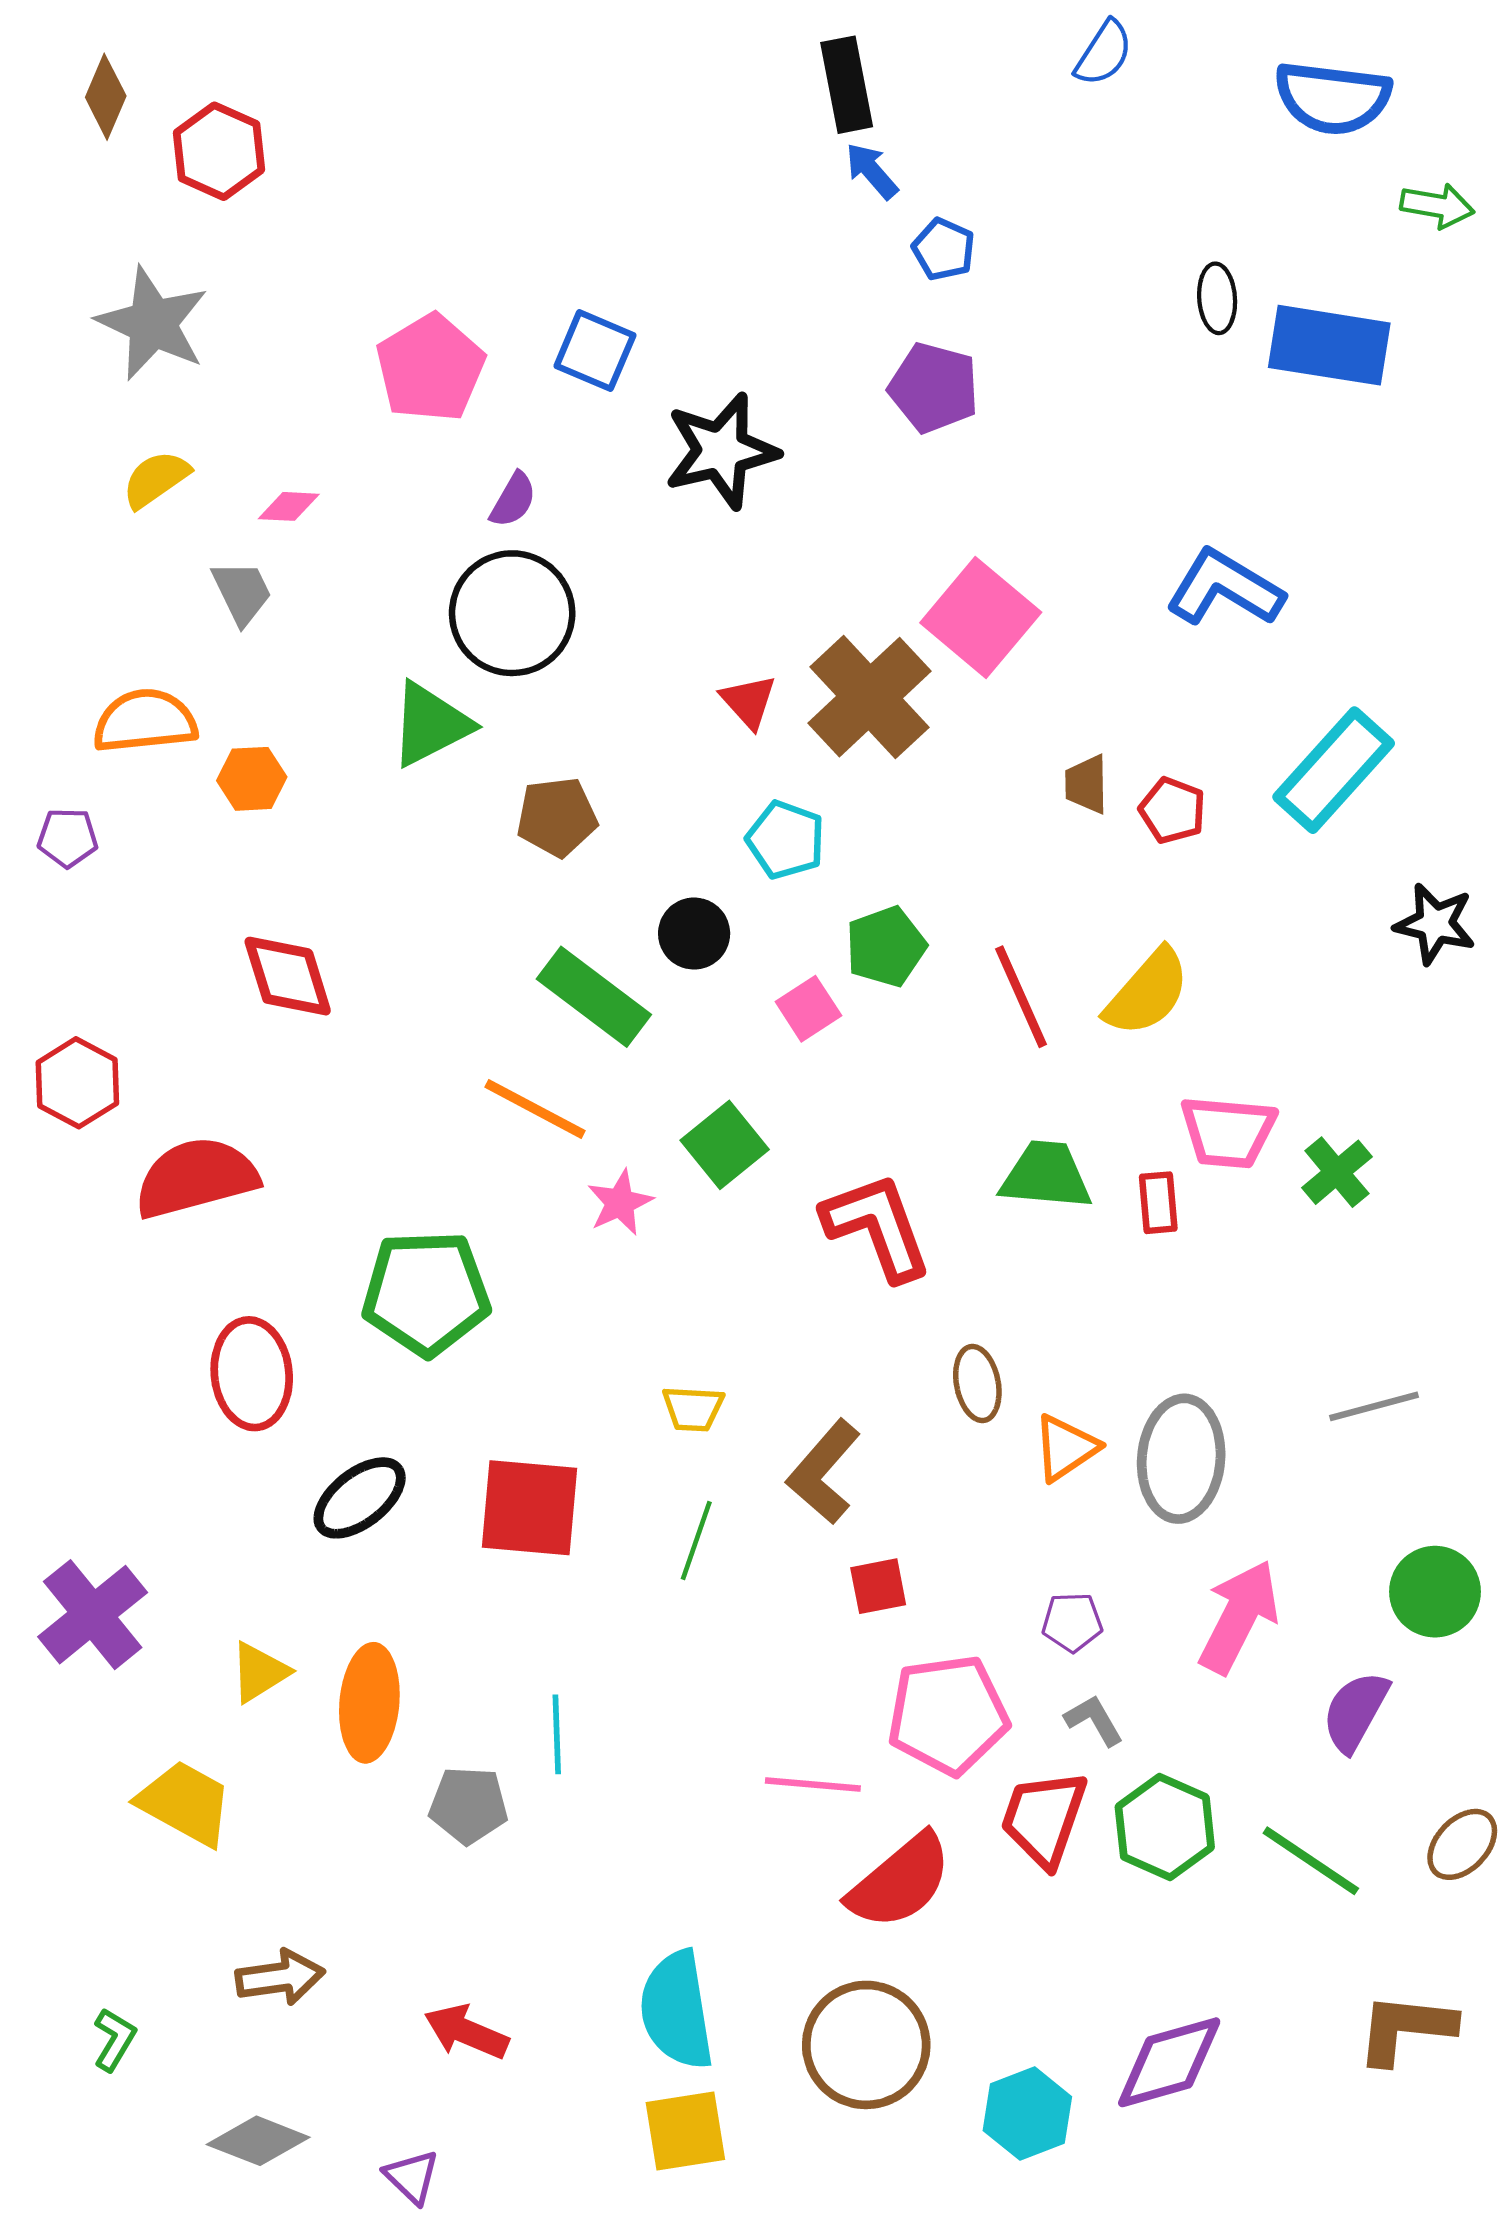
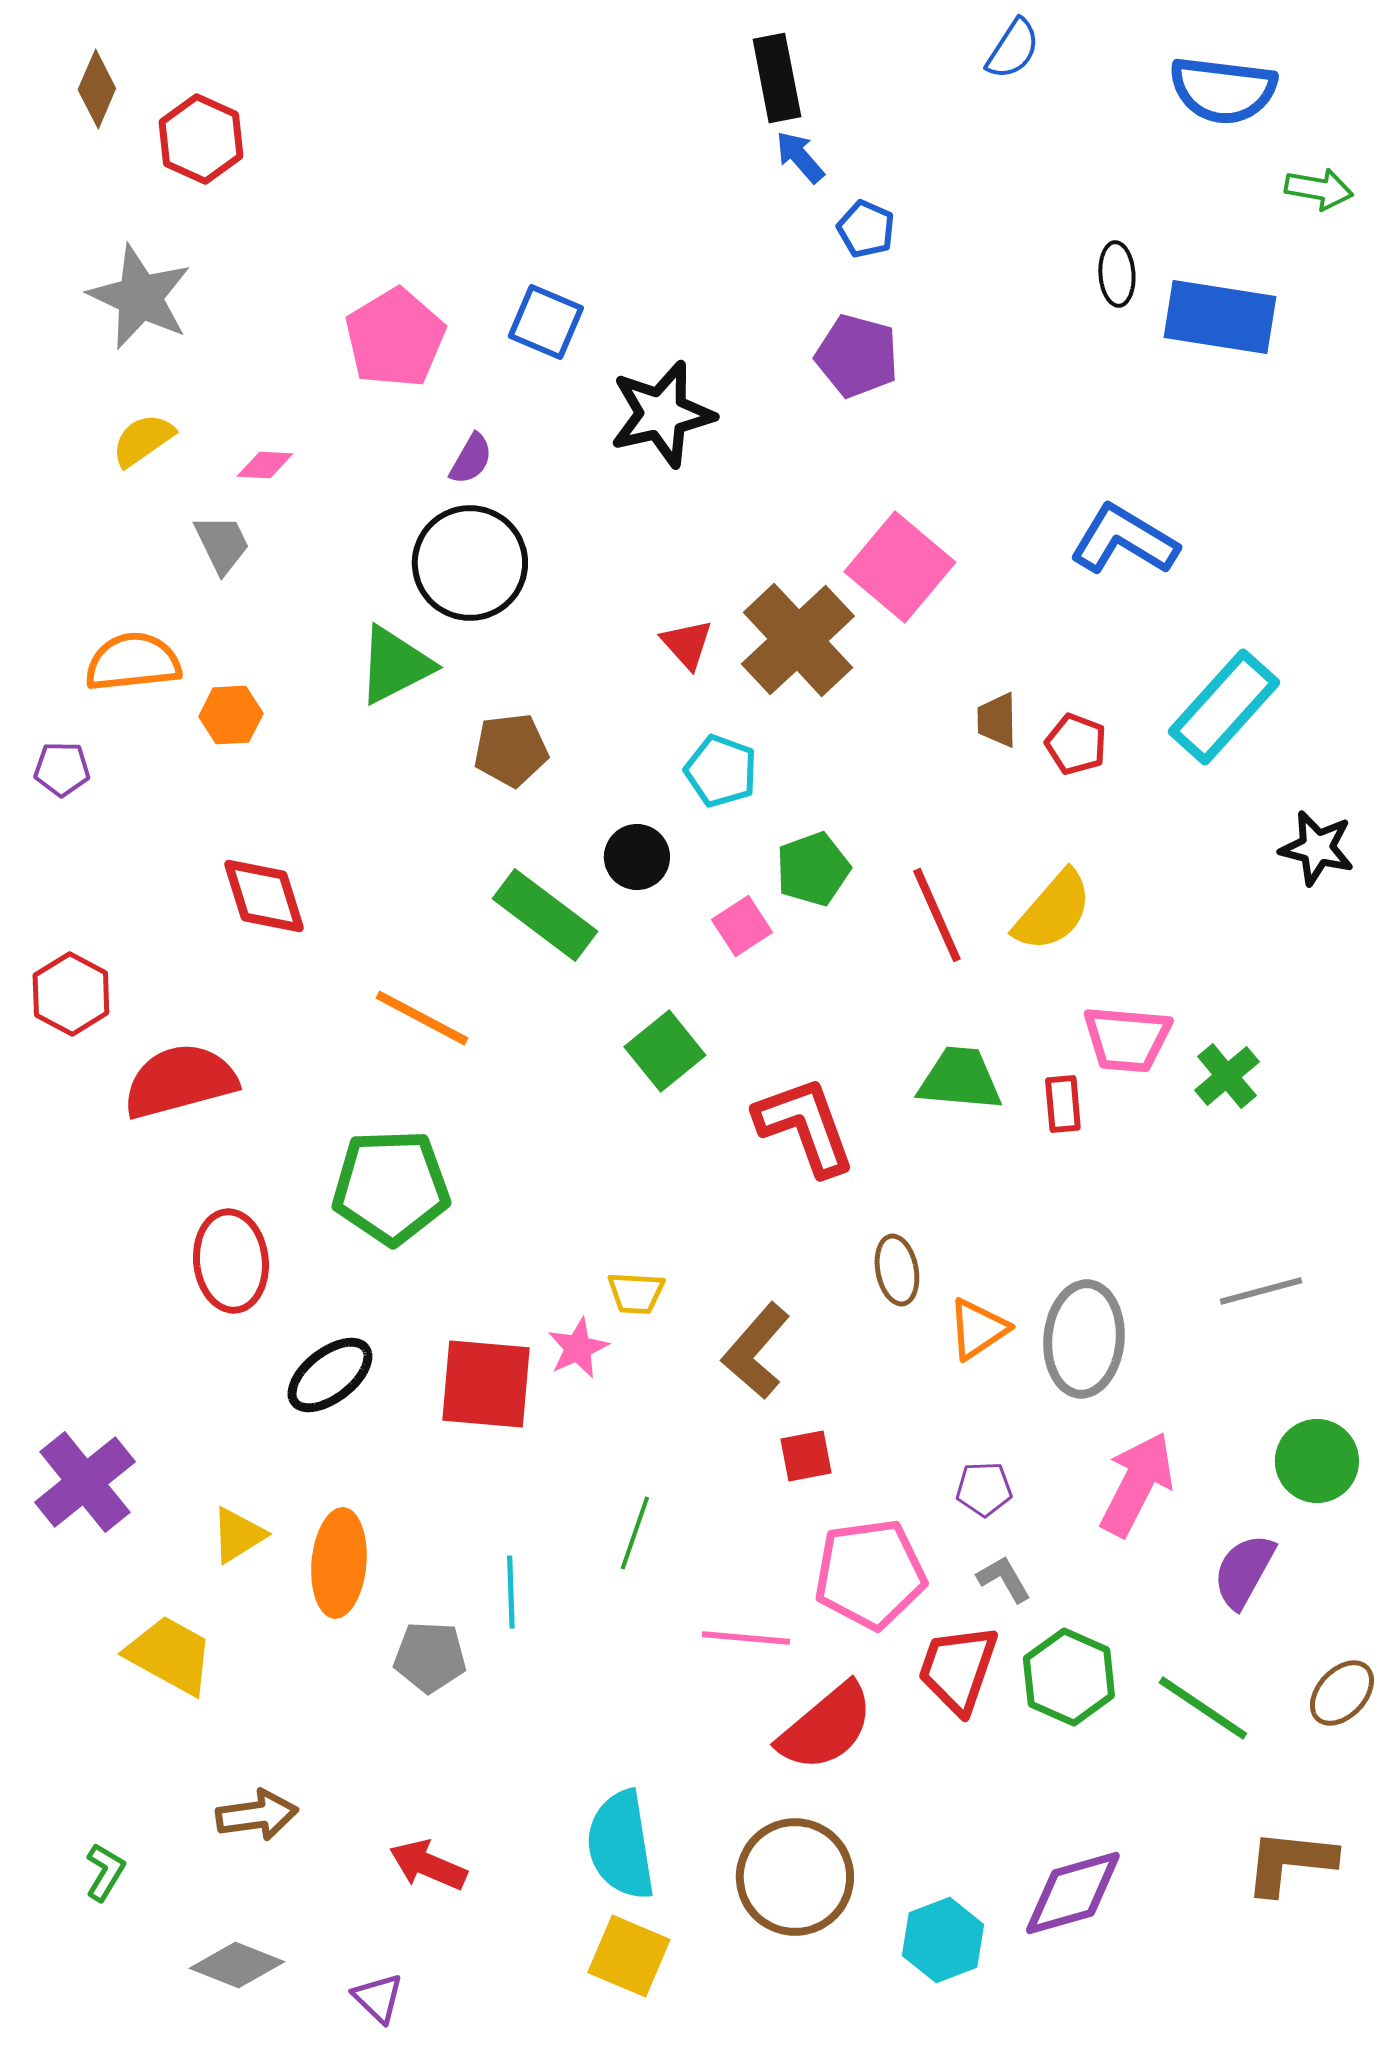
orange line: (535, 1109) -> (422, 1018), moved
pink star: (620, 1203) -> (578, 1348), moved
green line: (696, 1540) -> (635, 1533), moved
yellow square: (685, 2131) -> (629, 1956), turned 32

